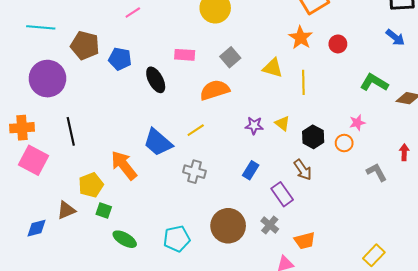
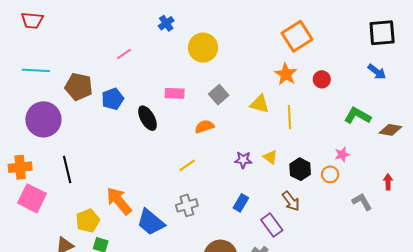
blue pentagon: (120, 59) -> (113, 99), turned -30
orange semicircle: (215, 90) -> (204, 127), size x0.7
blue trapezoid: (158, 142) -> (151, 222), moved
gray cross: (194, 172) -> (187, 205), turned -30

